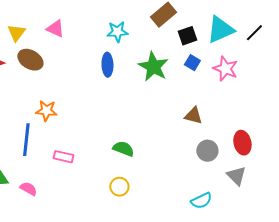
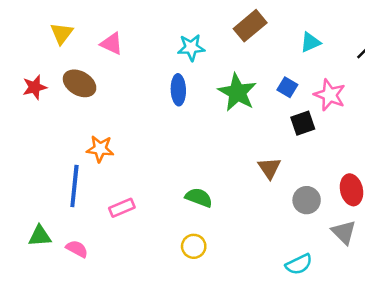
cyan triangle: (220, 30) -> (310, 42), moved, size x0.6
yellow triangle: (16, 33) -> (62, 33), moved
black square: (187, 36) -> (303, 123), moved
brown triangle: (193, 116) -> (269, 168), moved, turned 42
pink rectangle: (63, 157) -> (122, 208), turned -36

